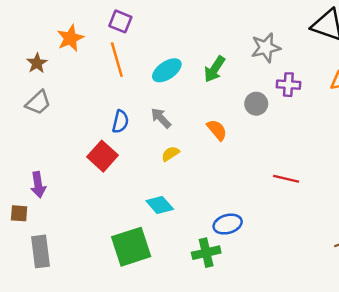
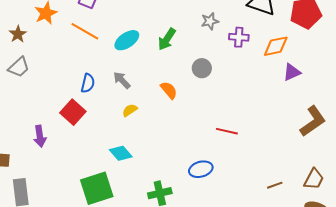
gray star: (266, 48) -> (210, 21), size x0.7
orange line: (117, 60) -> (85, 31), turned -44
purple cross: (288, 85) -> (239, 37), moved
purple arrow: (38, 185) -> (40, 136), moved
blue ellipse: (228, 224) -> (201, 169), moved

